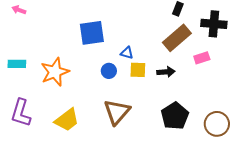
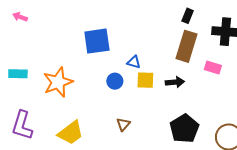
brown rectangle: (177, 38) -> (187, 46), turned -32
pink rectangle: (202, 58) -> (213, 67), turned 35
brown triangle: (117, 112) -> (123, 124), size x0.5

